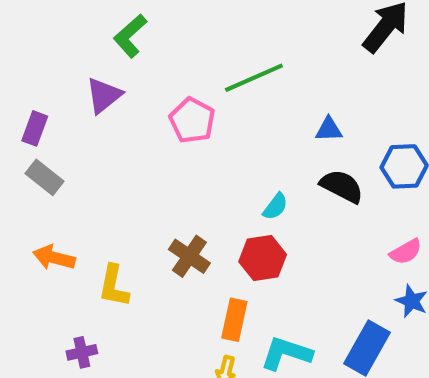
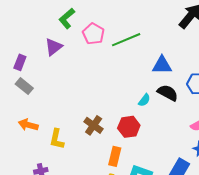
pink pentagon: (192, 120) -> (93, 34), moved
blue triangle: (329, 129) -> (162, 65), size x1.5
cyan semicircle: (275, 207) -> (144, 100), moved

